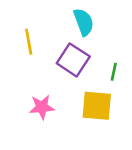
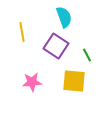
green line: (114, 72) -> (87, 55), turned -40

